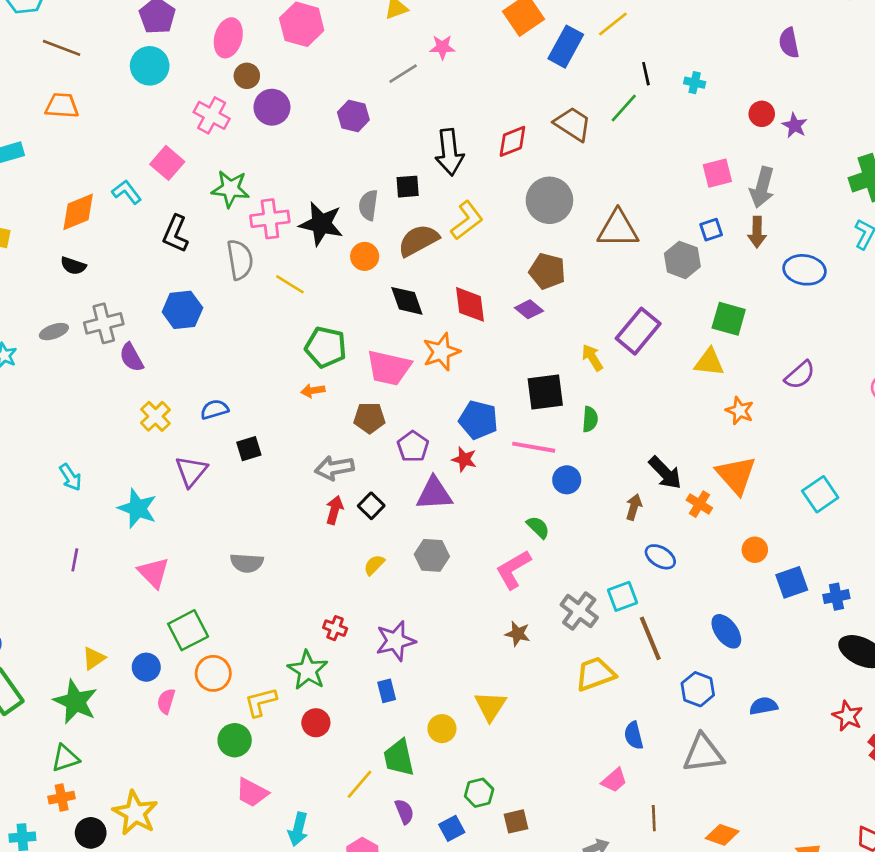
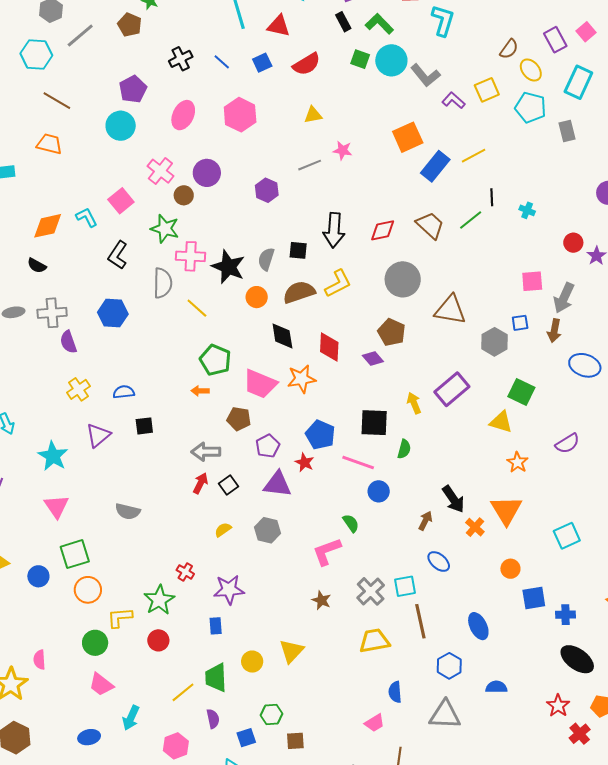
brown circle: (247, 76) -> (184, 195), moved
pink semicircle: (166, 701) -> (39, 660), moved, turned -30

